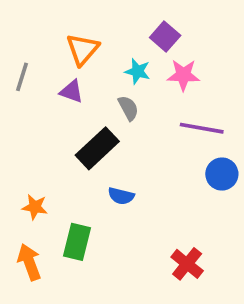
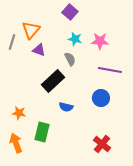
purple square: (165, 36) -> (70, 12), moved
orange triangle: (83, 49) -> (31, 30), moved
blue circle: (222, 174) -> (101, 98), moved

